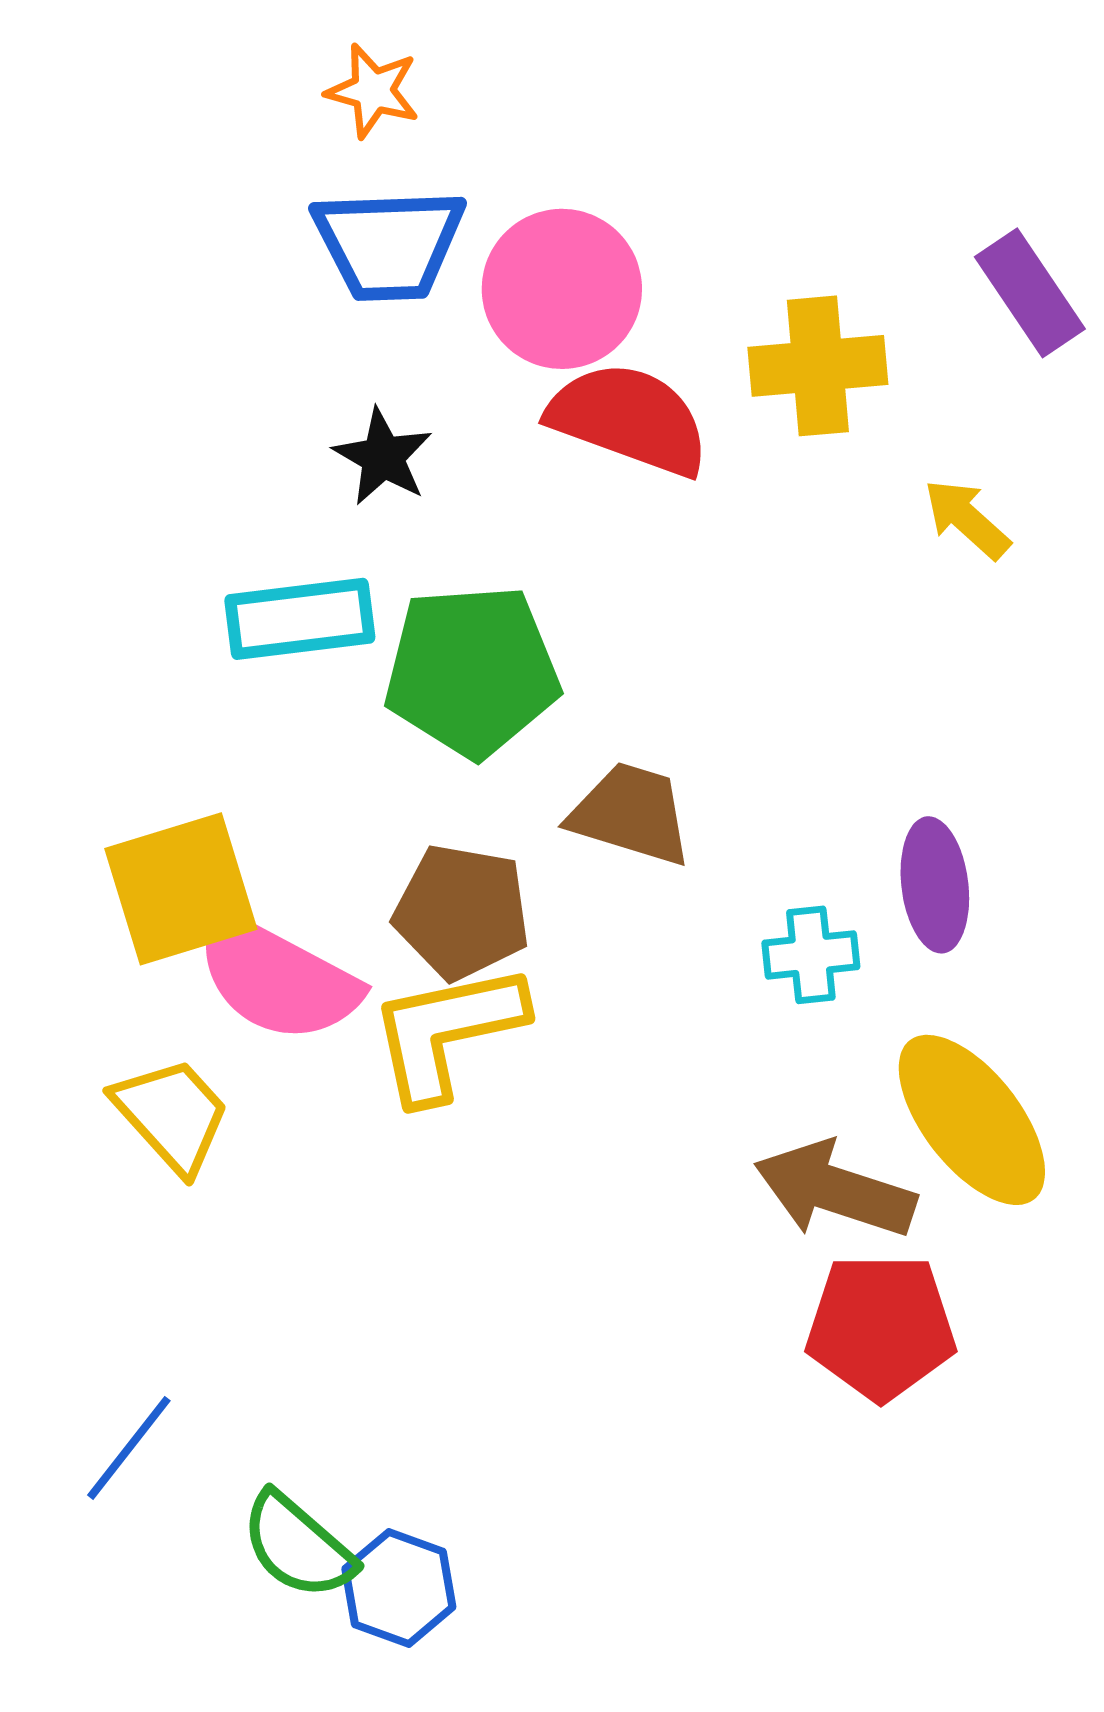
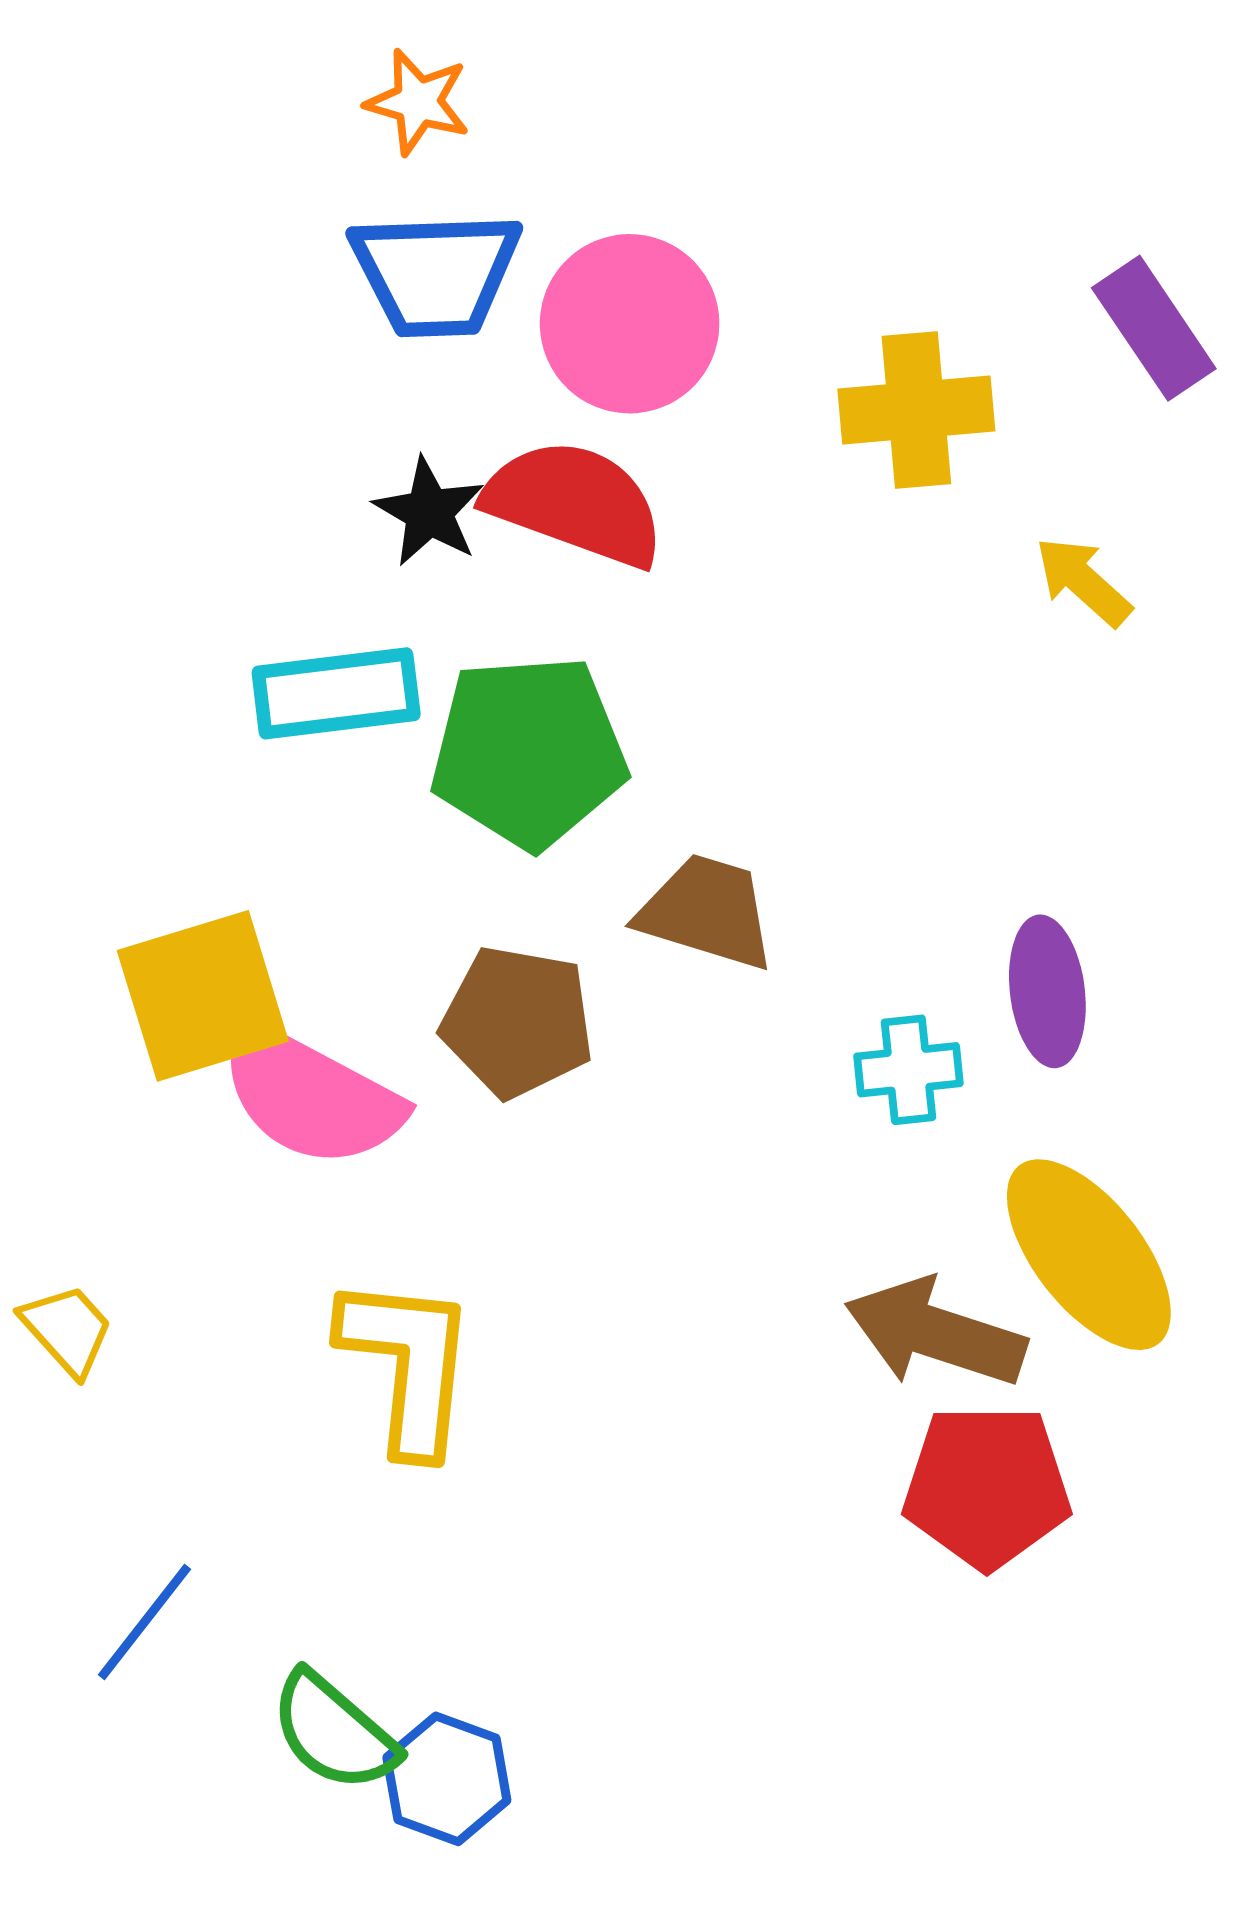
red semicircle: (629, 419) -> (575, 503), moved
yellow L-shape: (447, 1032) -> (408, 1364), moved, turned 108
yellow trapezoid: (172, 1115) -> (67, 1330), moved, size x0.7

